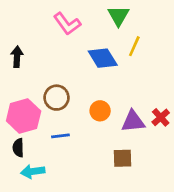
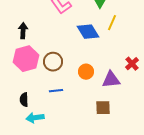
pink hexagon: (24, 116) -> (26, 59), moved
red cross: (161, 117) -> (132, 64), moved

